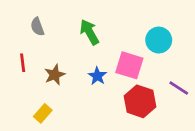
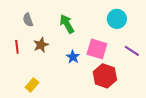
cyan circle: (159, 40) -> (117, 19), moved
brown star: (55, 75) -> (41, 45), moved
purple line: (179, 88) -> (132, 51), moved

